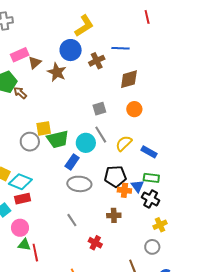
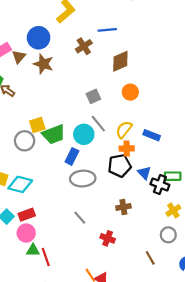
blue circle: (71, 50) -> (39, 38), moved
green rectangle: (151, 178) -> (173, 176), moved
orange cross: (124, 190) -> (127, 148), moved
red rectangle: (23, 199) -> (27, 215), moved

